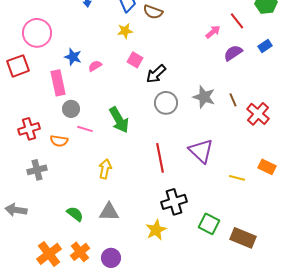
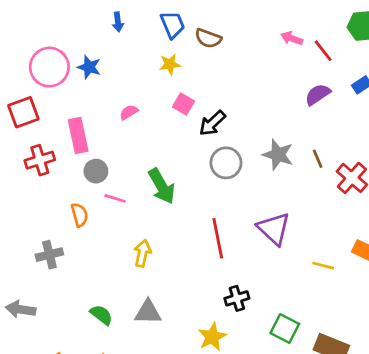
pink arrow: (213, 32) -> (292, 38), moved, turned -119
blue star: (73, 57) -> (89, 67), moved
red cross: (29, 129) -> (40, 160), moved
orange semicircle: (59, 141) -> (79, 215), turned -114
black cross: (174, 202) -> (237, 298), size x0.7

